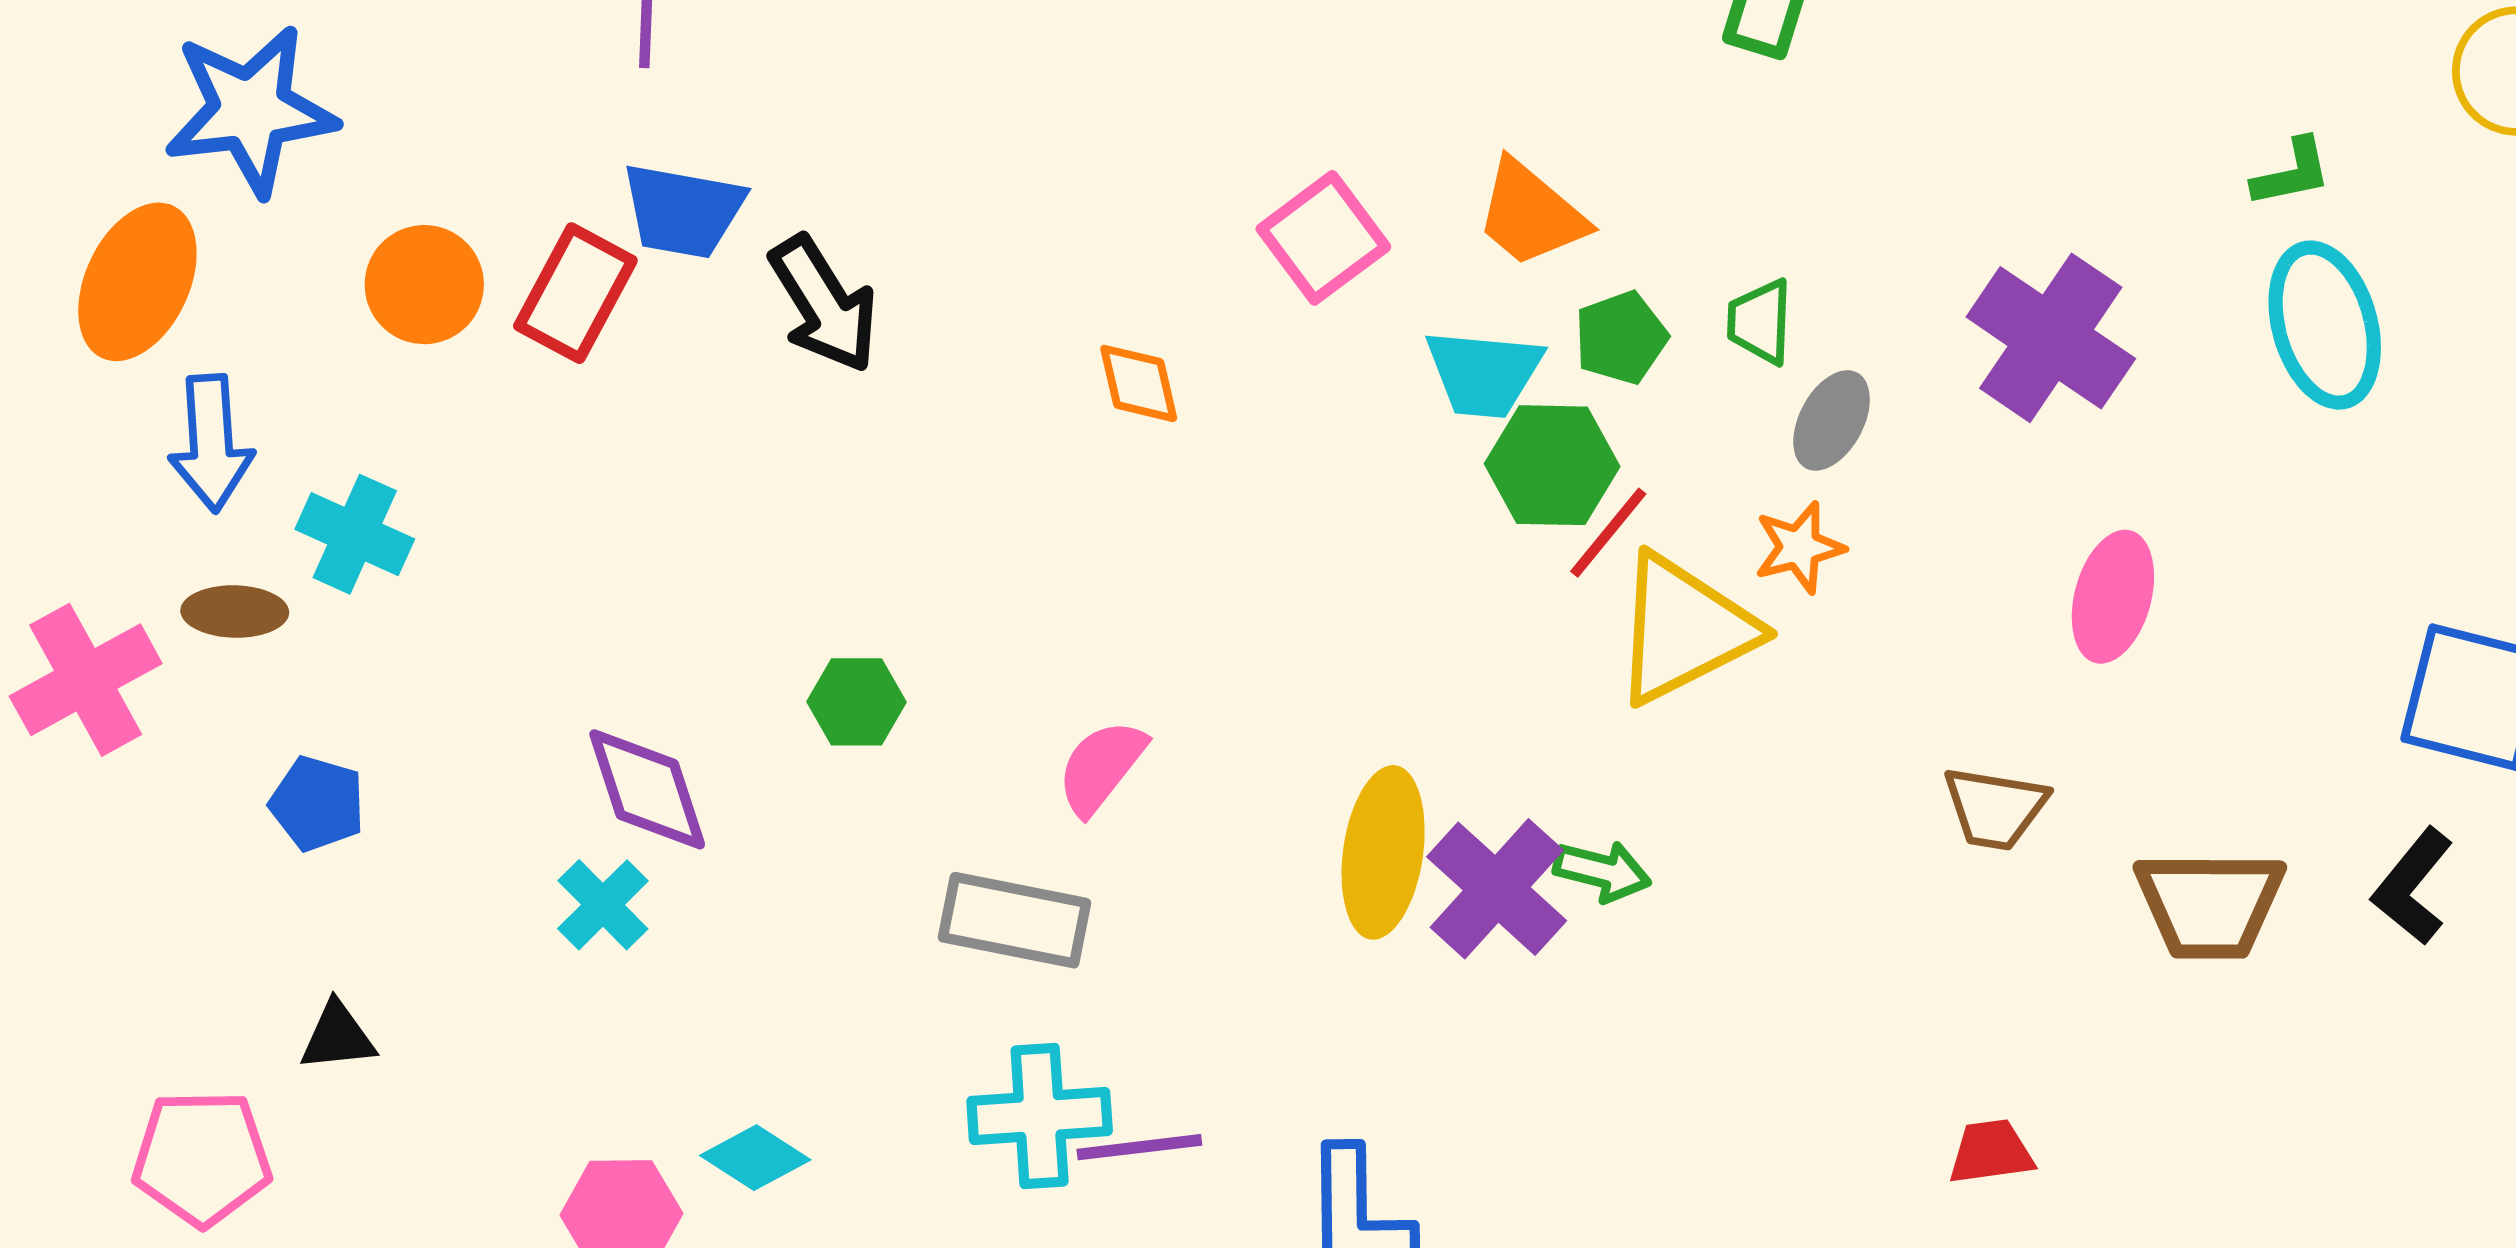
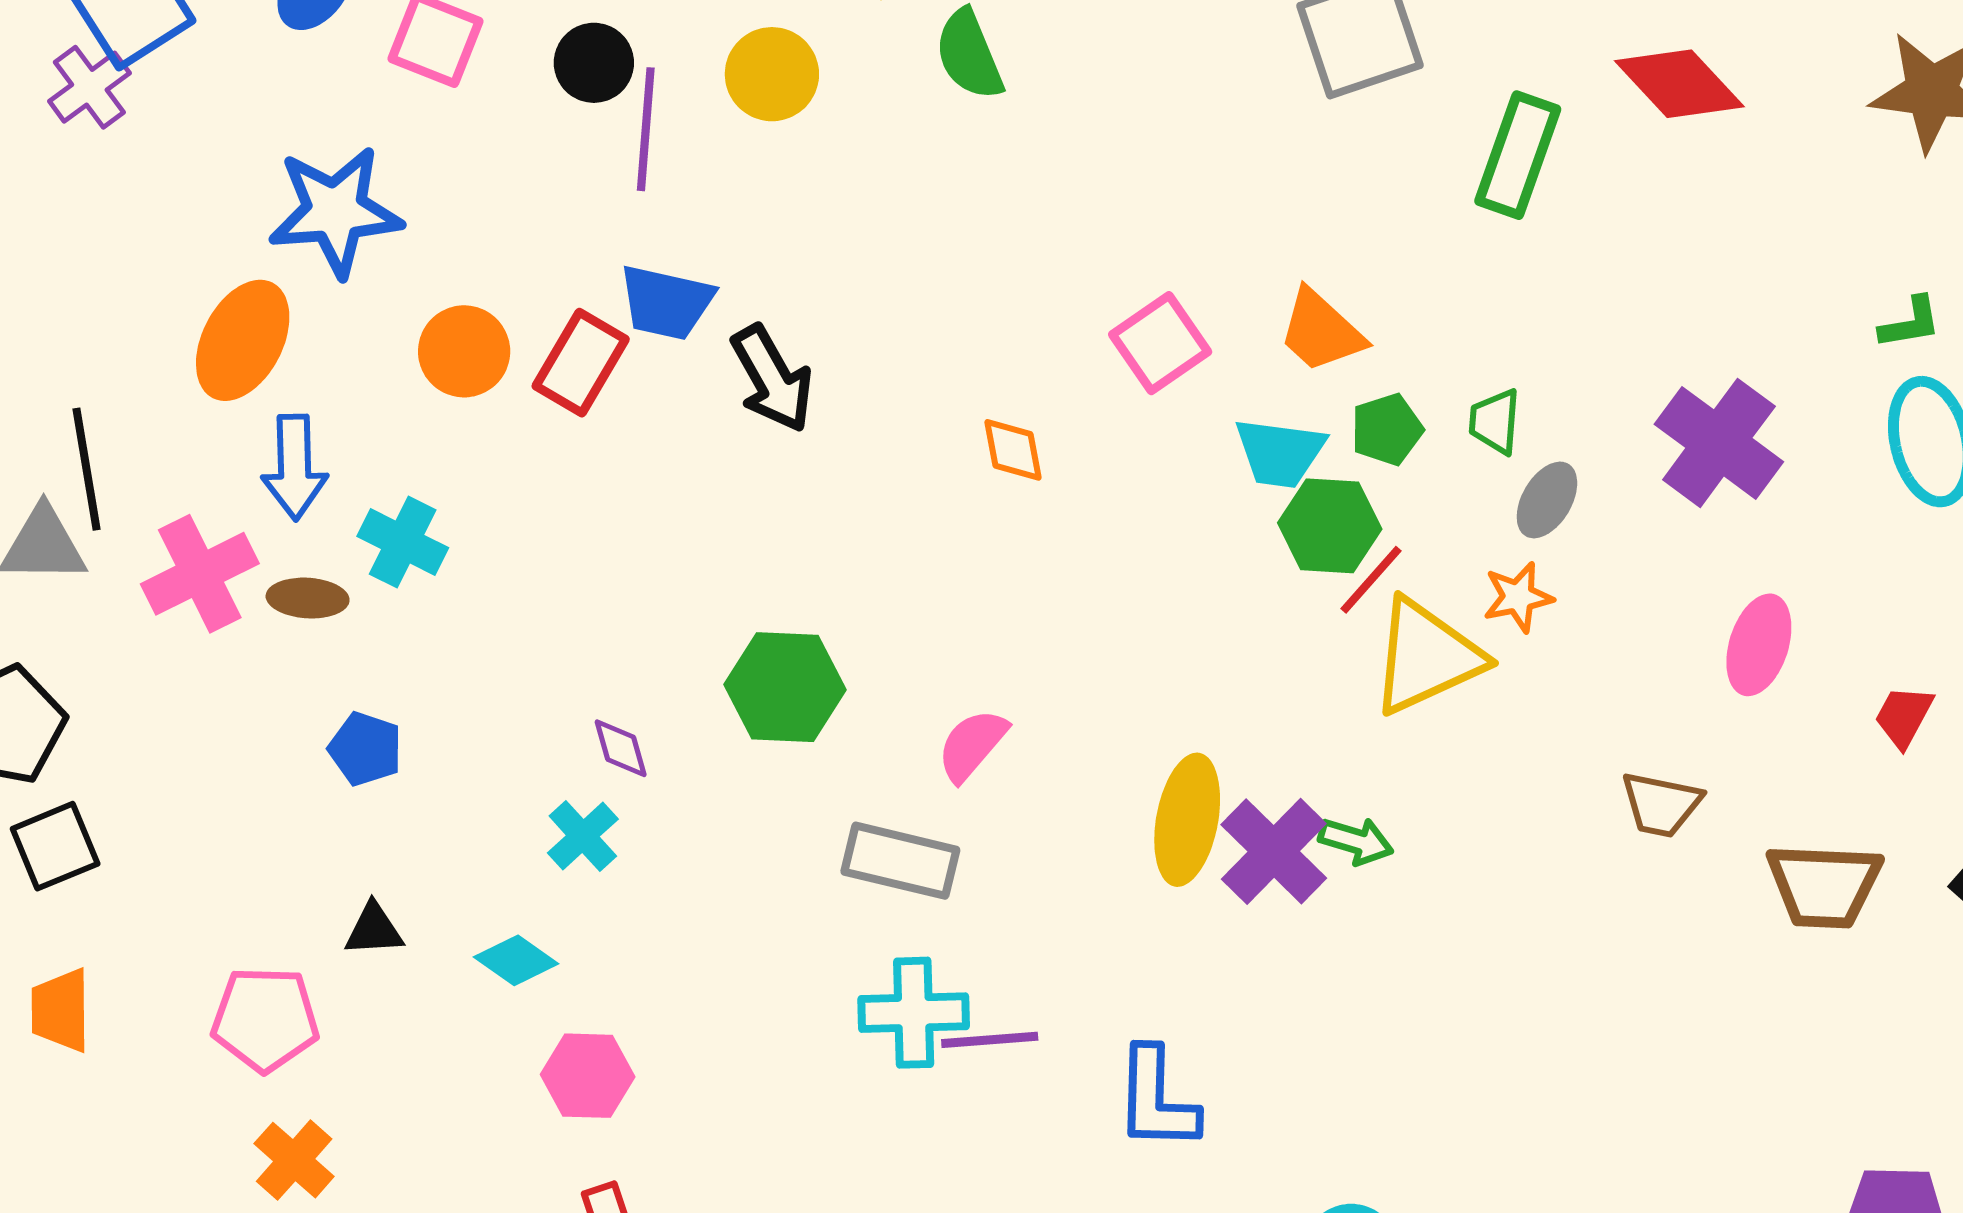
pink cross: (86, 680) -> (200, 574), moved
green hexagon: (856, 702) -> (785, 687), size x1.6
purple diamond: (647, 789) -> (621, 748), size x0.6
red trapezoid: (1991, 1152) -> (1904, 716), moved, turned -56
cyan diamond: (755, 1158) -> (516, 960), moved

